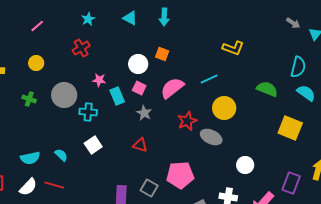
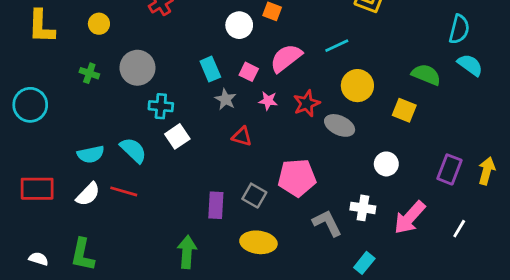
pink star: (99, 80) -> (268, 101), moved
pink square: (139, 88) -> (249, 72), moved
green semicircle: (267, 89) -> (426, 75), moved
cyan cross: (88, 112) -> (161, 106), moved
gray star: (144, 113) -> (225, 99), moved
yellow square: (290, 128) -> (404, 110), moved, size x0.7
cyan semicircle: (61, 155) -> (133, 150), size x1.5
purple rectangle: (291, 183) -> (450, 169), moved

